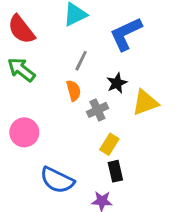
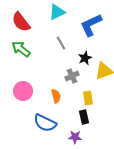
gray line: (81, 61) -> (61, 43), turned -56
orange semicircle: (74, 91) -> (56, 96), moved
yellow rectangle: (109, 144) -> (88, 98), moved, turned -40

